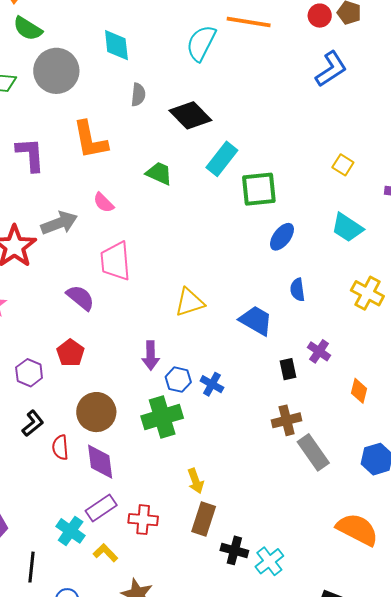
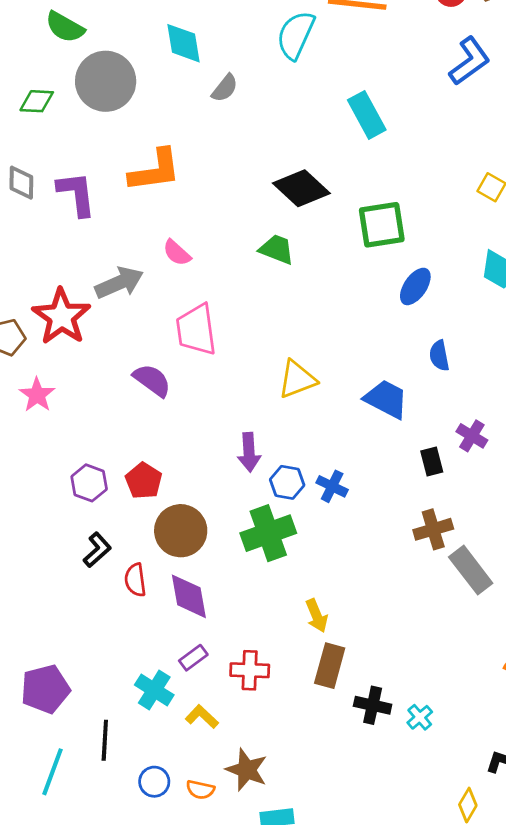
gray semicircle: (138, 95) -> (225, 88), moved, turned 35
black diamond: (190, 115) -> (301, 188), moved
orange L-shape: (90, 140) -> (155, 170), turned -84
cyan rectangle: (222, 159) -> (367, 115), moved, turned -64
green trapezoid: (159, 173) -> (277, 249), moved
red pentagon: (70, 353) -> (144, 481), moved
purple rectangle: (101, 508) -> (193, 658), size x0.7
cyan cross: (269, 561) -> (420, 717), size x0.7

